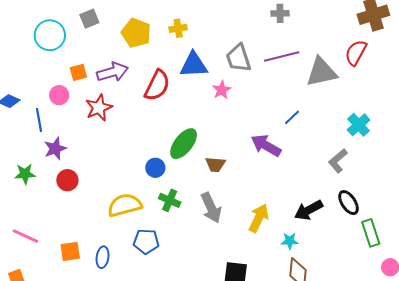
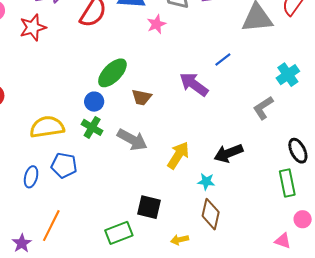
blue circle: (155, 168) -> (94, 102), moved
black ellipse: (349, 203) -> (298, 151), moved
gray arrow: (211, 208) -> (132, 140), turned -44
blue ellipse: (103, 257) -> (31, 177), moved

